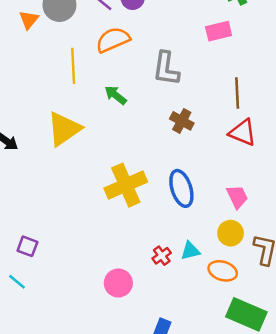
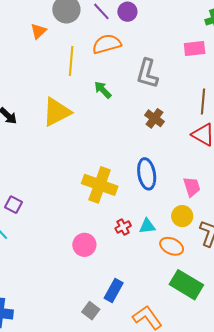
orange triangle: (29, 20) -> (38, 31), moved
yellow cross: (126, 185) -> (100, 185), moved, turned 36

